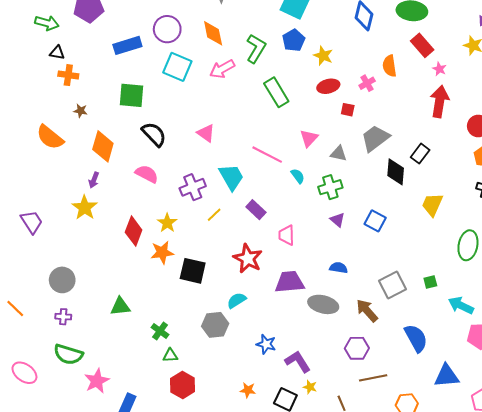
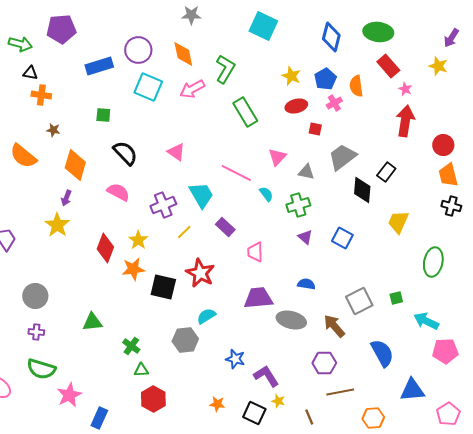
blue pentagon: (294, 40) -> (325, 79), moved
green square: (132, 95) -> (103, 115), size x0.6
red star: (248, 259) -> (200, 273), moved

